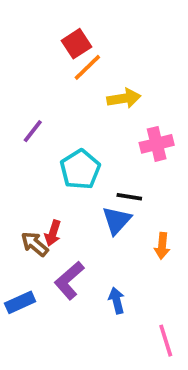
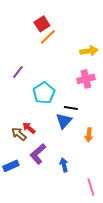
yellow arrow: (124, 98) -> (89, 51), moved
red arrow: (53, 233) -> (29, 128), turned 112

